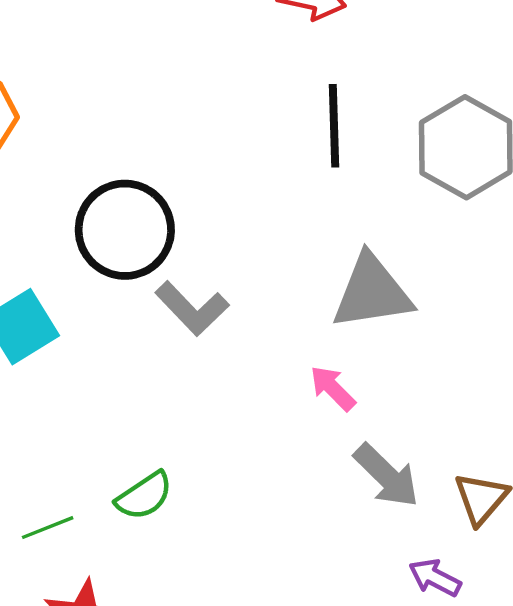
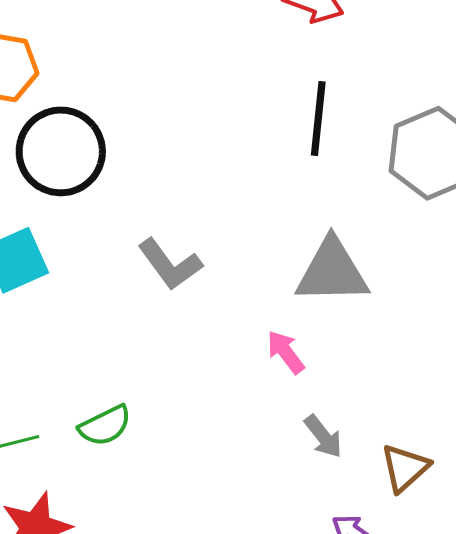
black circle: (125, 230) -> (61, 151), moved
gray arrow: (387, 476) -> (323, 436), size x0.7

